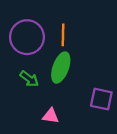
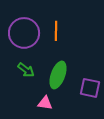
green ellipse: (61, 68) -> (58, 75), moved

